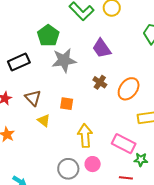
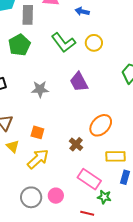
green pentagon: (48, 36) -> (19, 45), moved
gray star: (64, 60) -> (40, 89), size x0.7
brown cross: (100, 82) -> (76, 144), moved
yellow arrow: (85, 136) -> (38, 159), moved, turned 45

